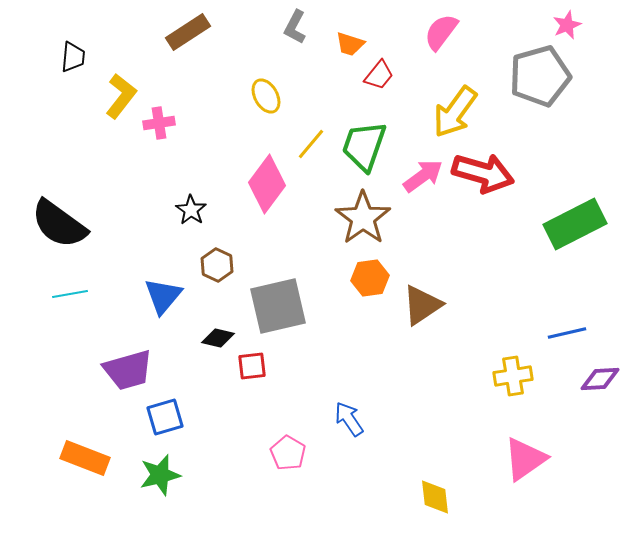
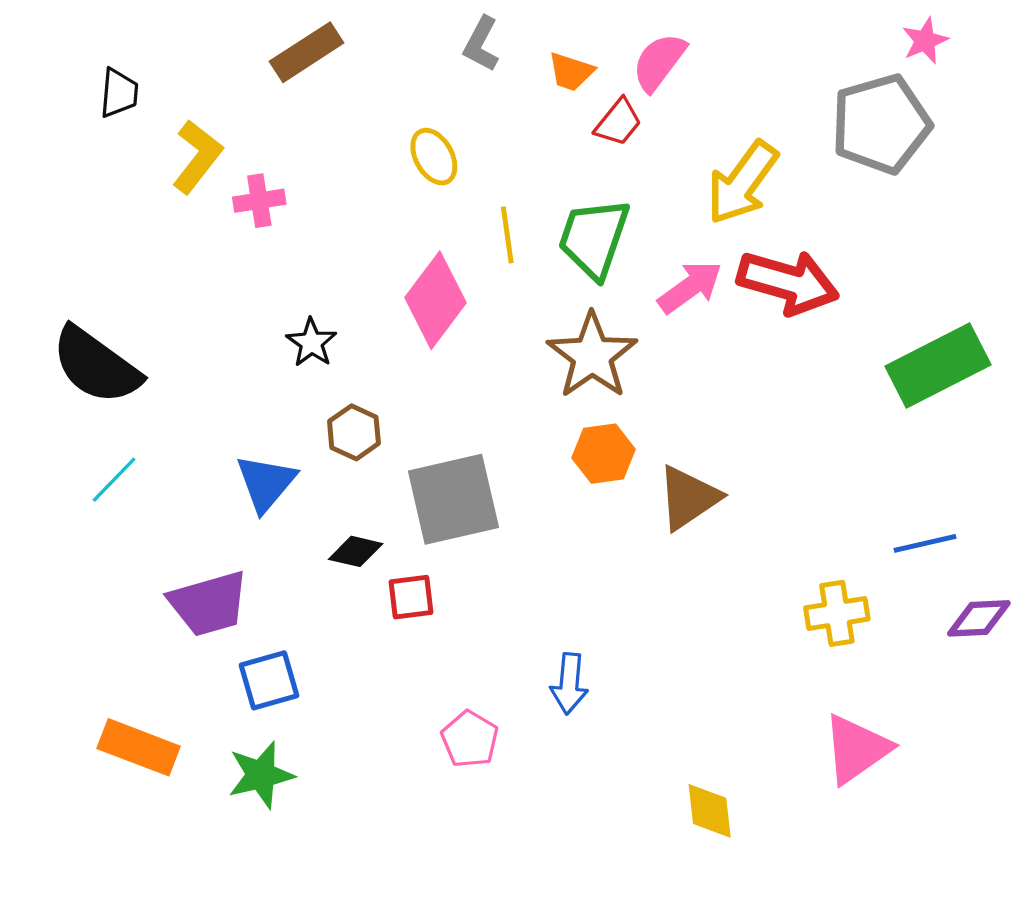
pink semicircle: (441, 32) -> (659, 62), moved
yellow line: (311, 144) -> (507, 235), turned -48
cyan line: (70, 294) -> (114, 480), turned -36
blue arrow: (349, 419) -> (569, 684), turned -141

